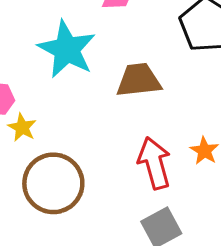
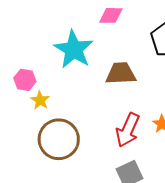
red arrow: (154, 163) -> (128, 130), turned -144

